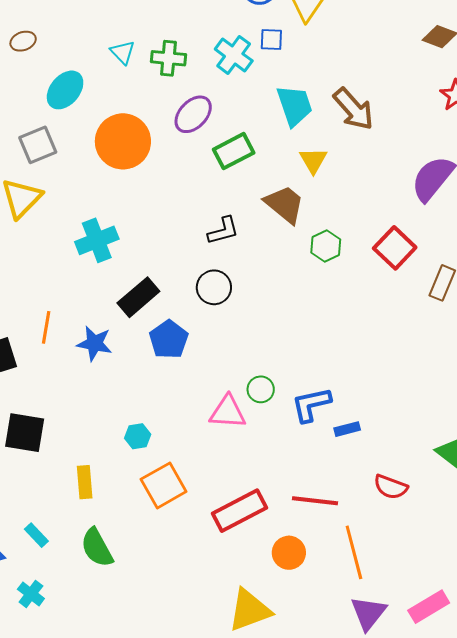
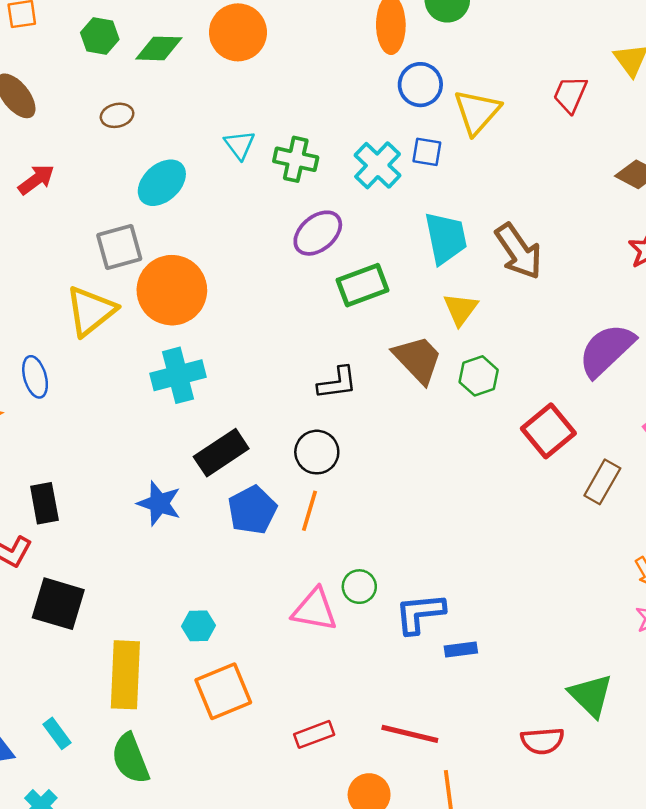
orange circle: (123, 141) -> (172, 290), moved
green hexagon: (326, 246) -> (479, 376), moved
orange line: (46, 327) -> (310, 511), moved
yellow rectangle: (85, 482) -> (125, 675), size x1.6
red semicircle: (391, 487) -> (542, 741), moved, turned -32
red rectangle: (240, 511) -> (314, 734), size x0.6

